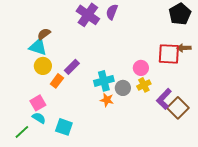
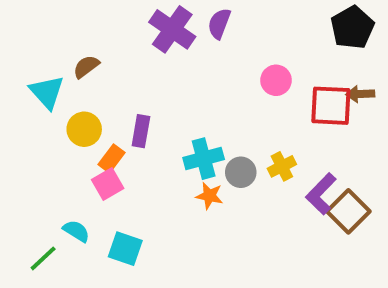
cyan triangle: (38, 47) -> (47, 92), moved, turned 30
purple rectangle: (72, 67) -> (141, 131), turned -35
pink circle: (141, 68) -> (276, 80), moved
pink square: (38, 103) -> (108, 184), moved

